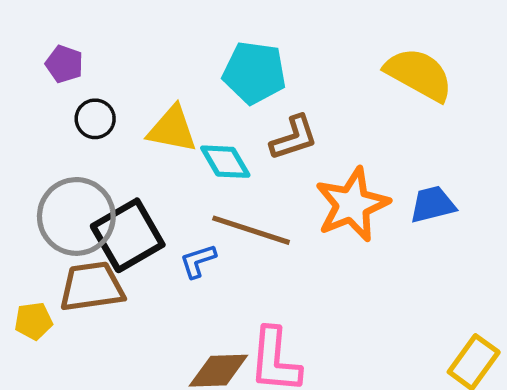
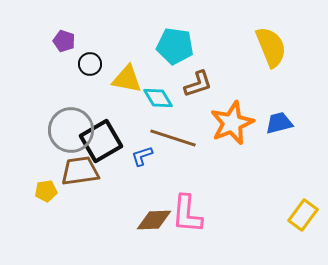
yellow semicircle: (419, 74) -> (271, 47), turned 39
black circle: (95, 119) -> (90, 64), moved

